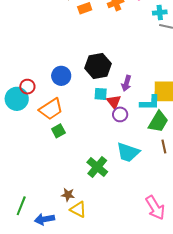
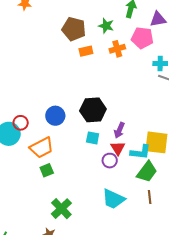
red triangle: (114, 102) -> (118, 148), moved
green cross: (97, 167) -> (61, 209), moved

